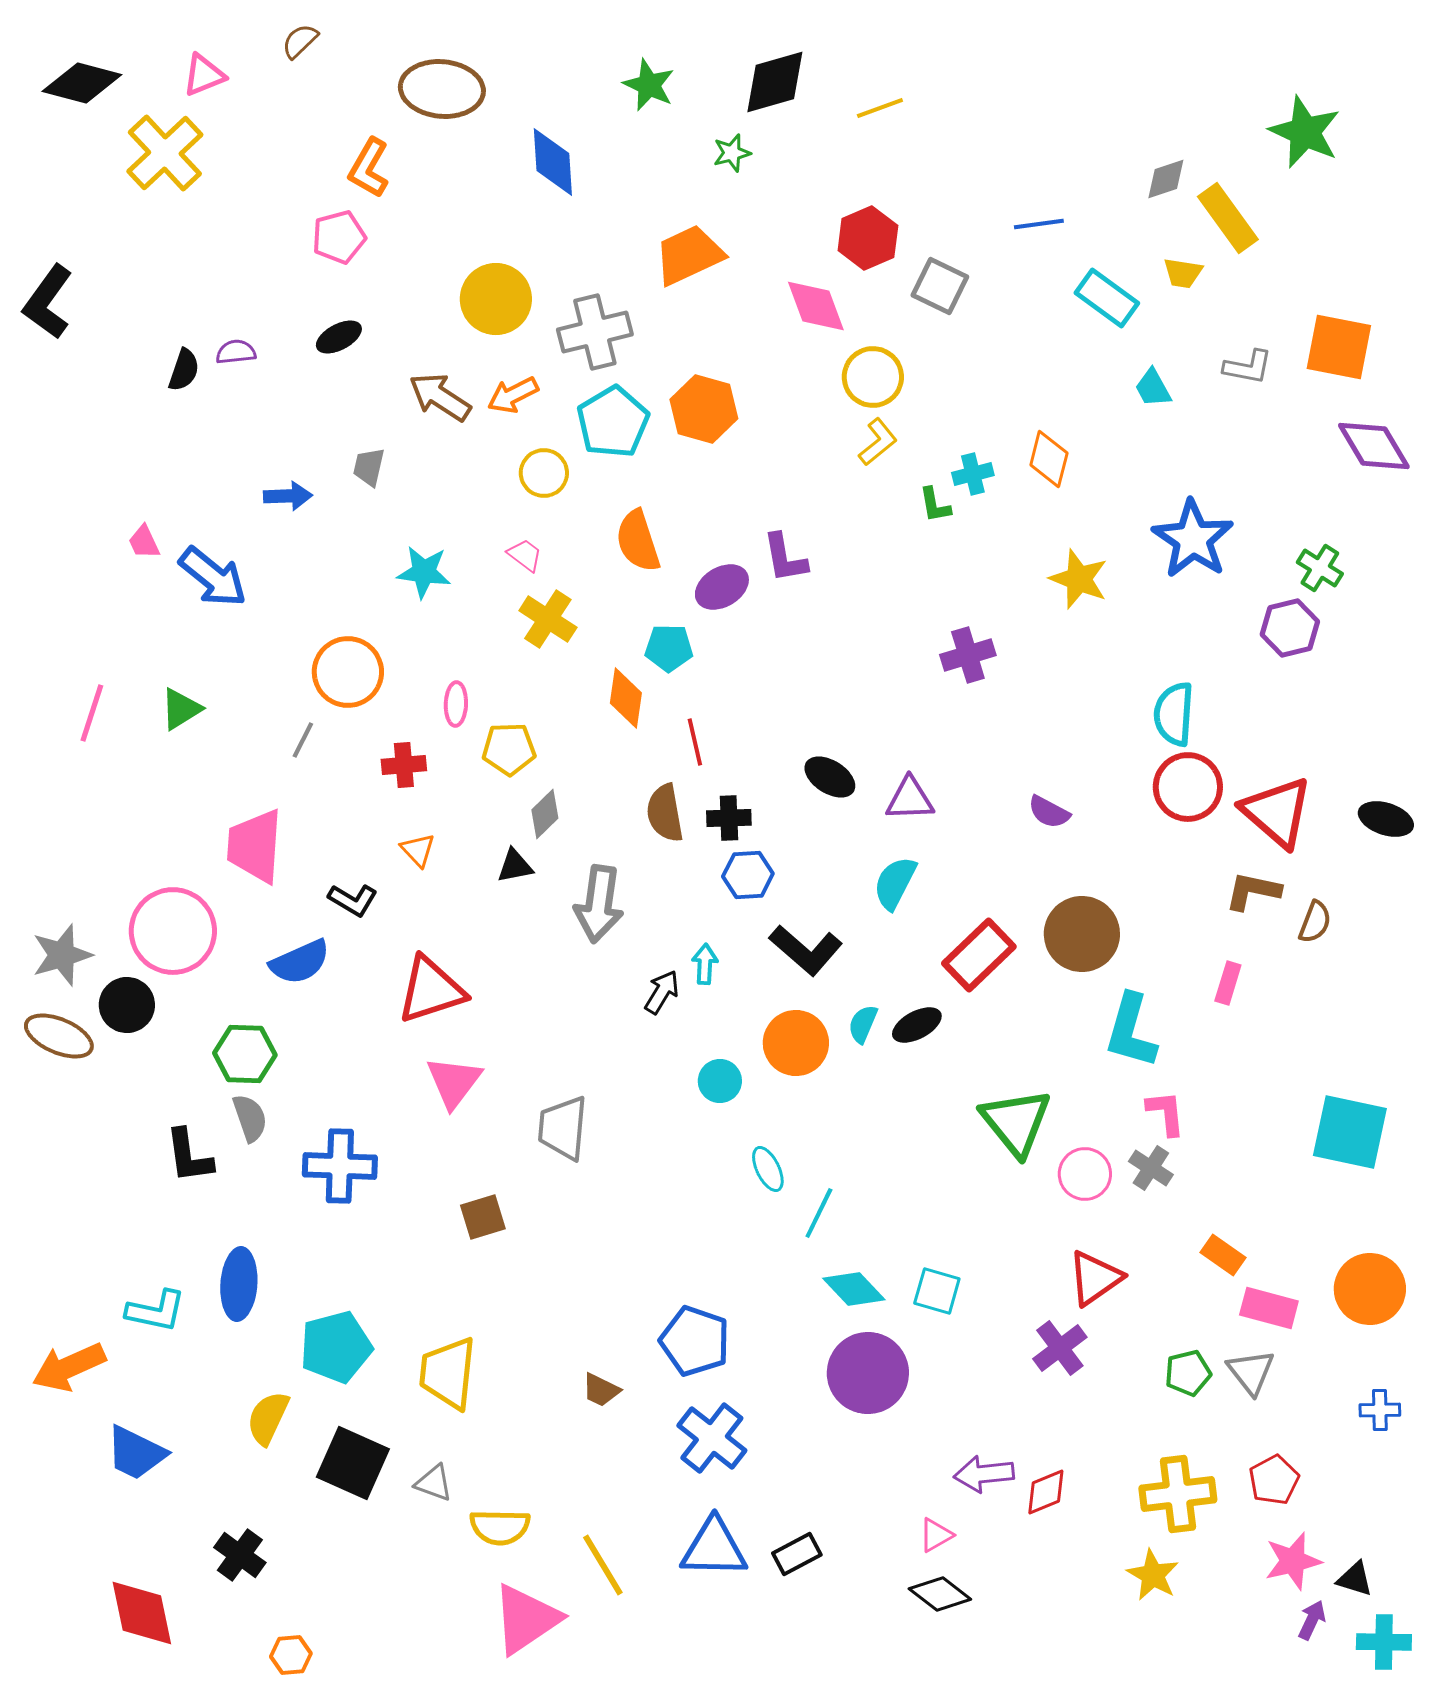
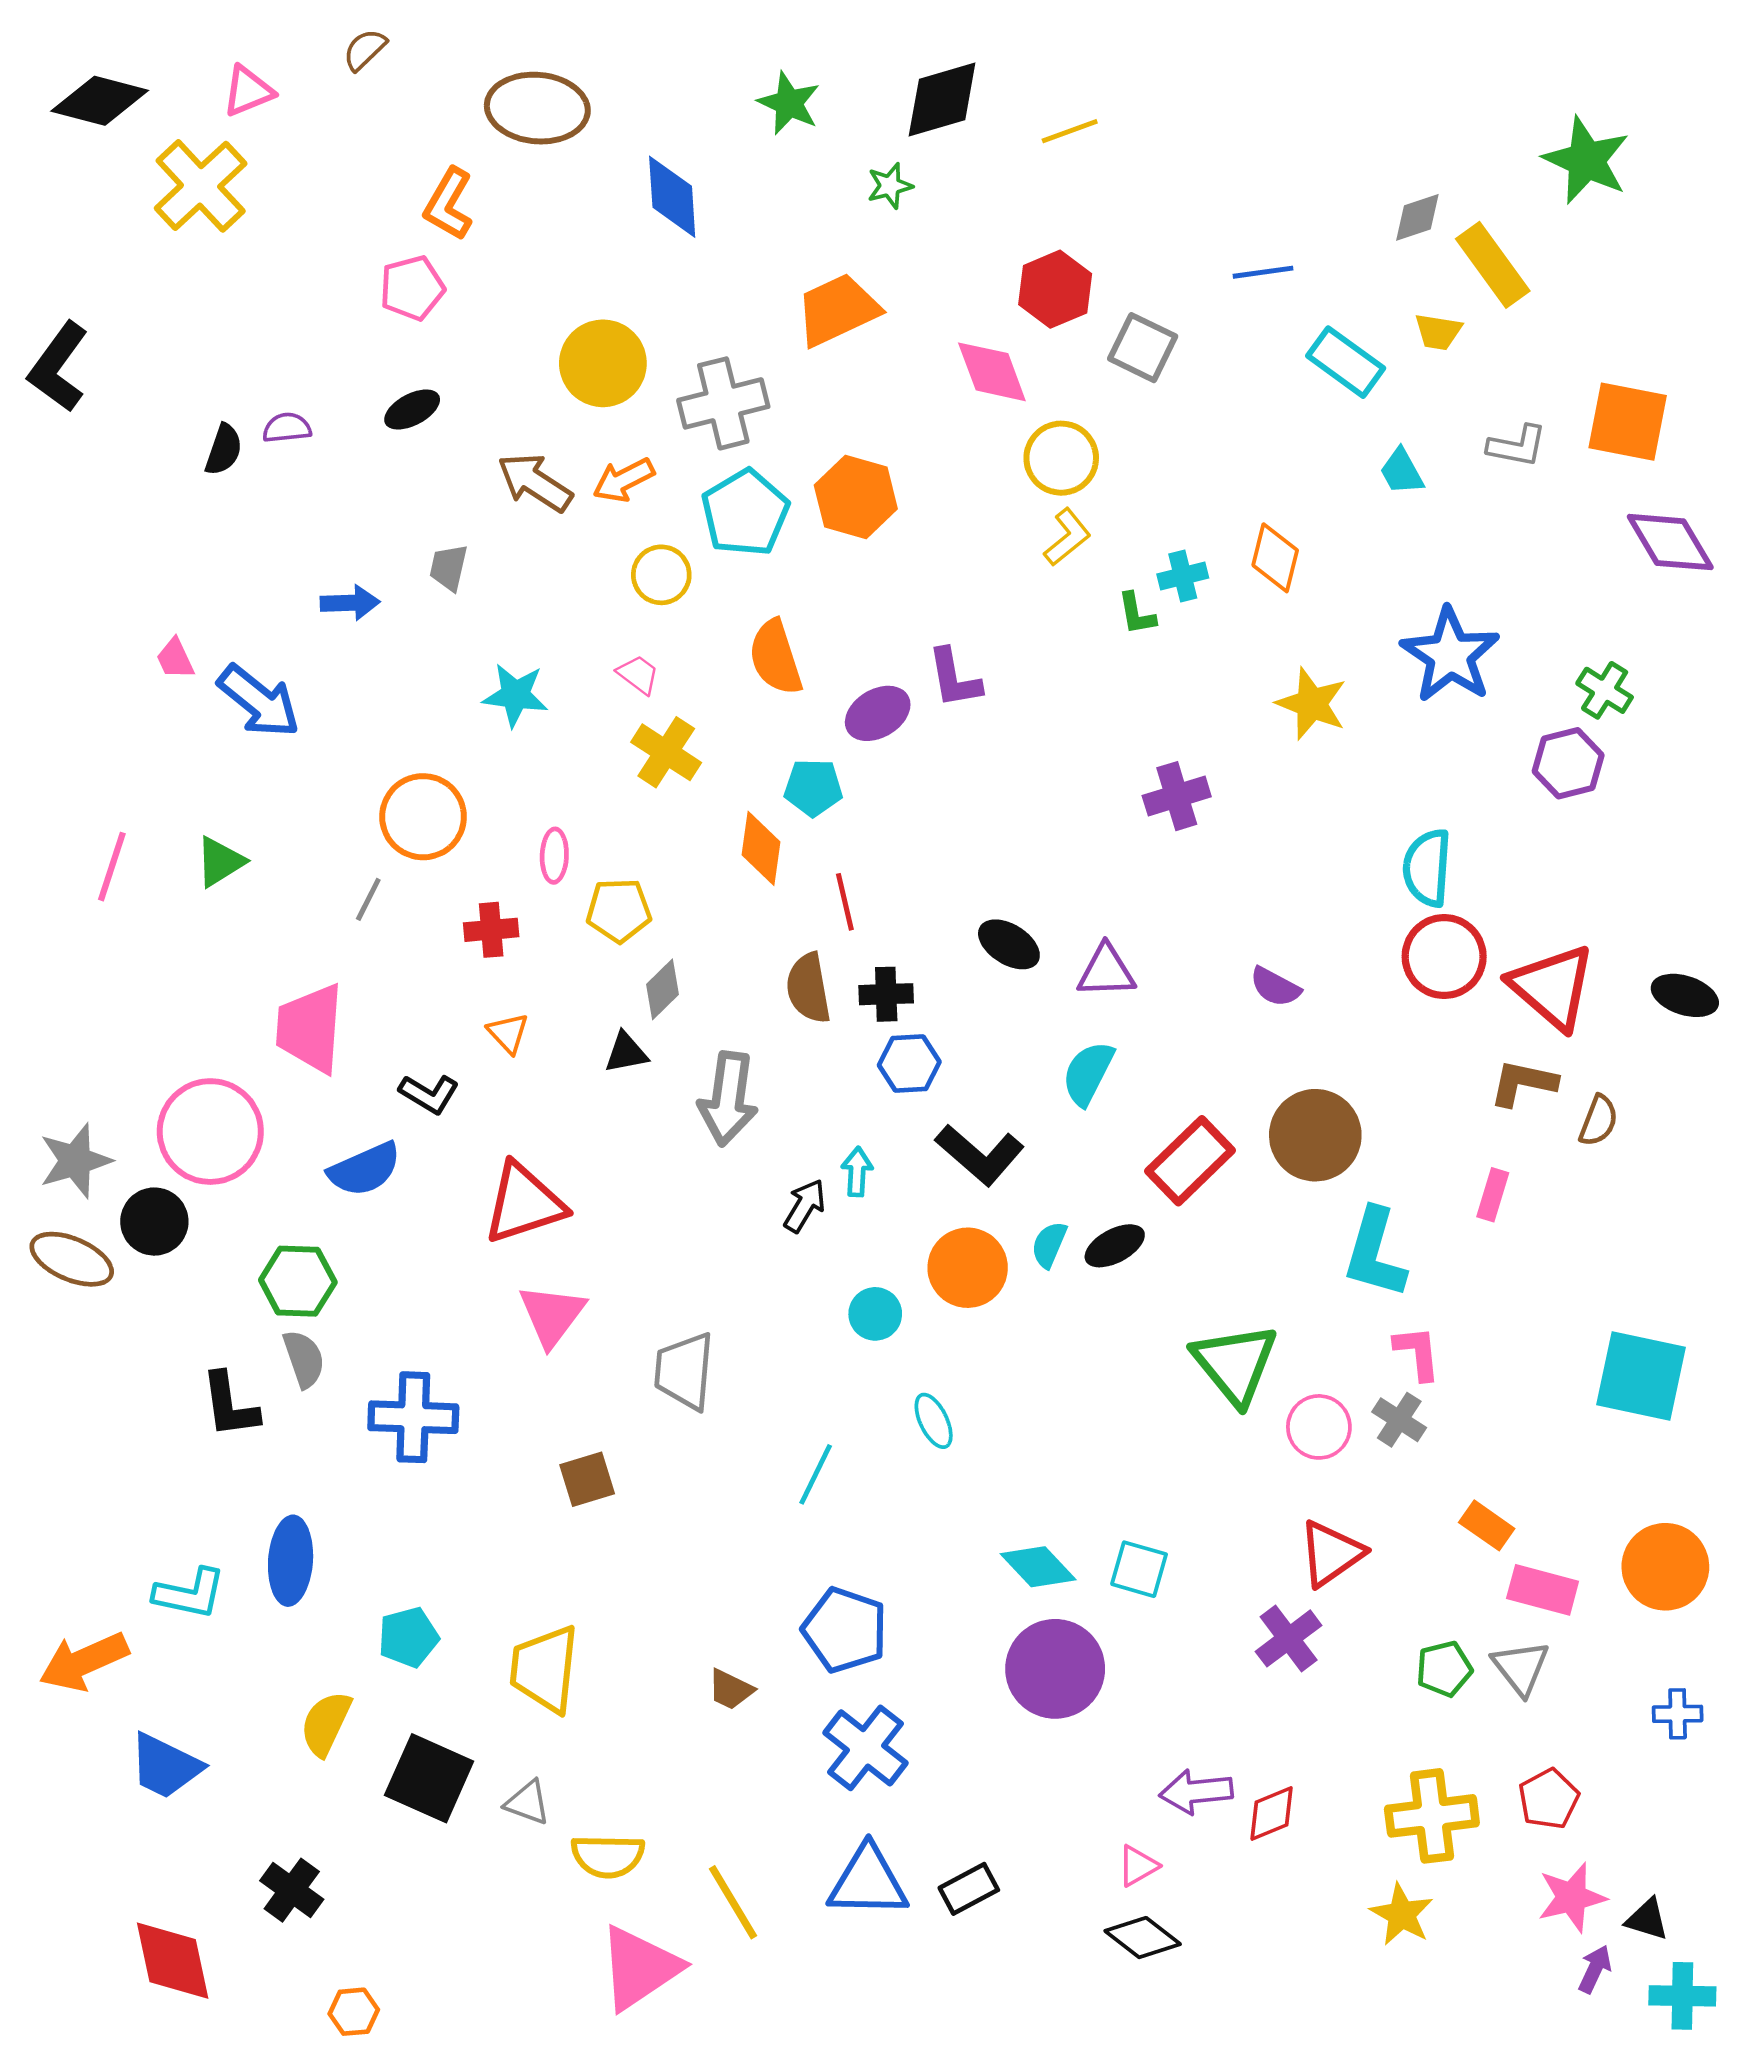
cyan line: (819, 1213) -> (816, 1474), moved
cyan pentagon: (336, 1347) -> (408, 1637), size x0.7

